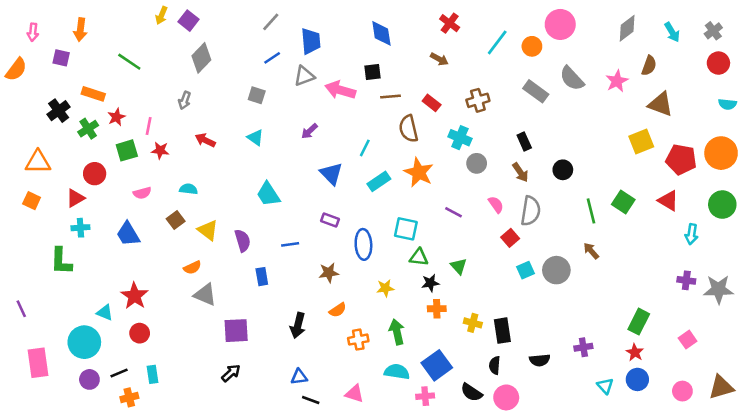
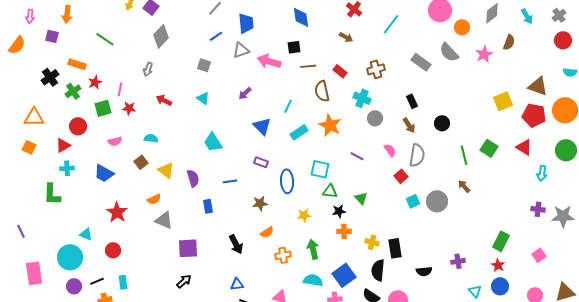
orange circle: (532, 46) -> (462, 27), moved
brown triangle: (661, 104) -> (538, 86), moved
blue trapezoid: (128, 234) -> (104, 173), turned -30
red star: (134, 296) -> (117, 212), moved
black arrow: (298, 325) -> (236, 244), turned -42
black semicircle: (495, 365) -> (378, 270), moved, size x1.5

